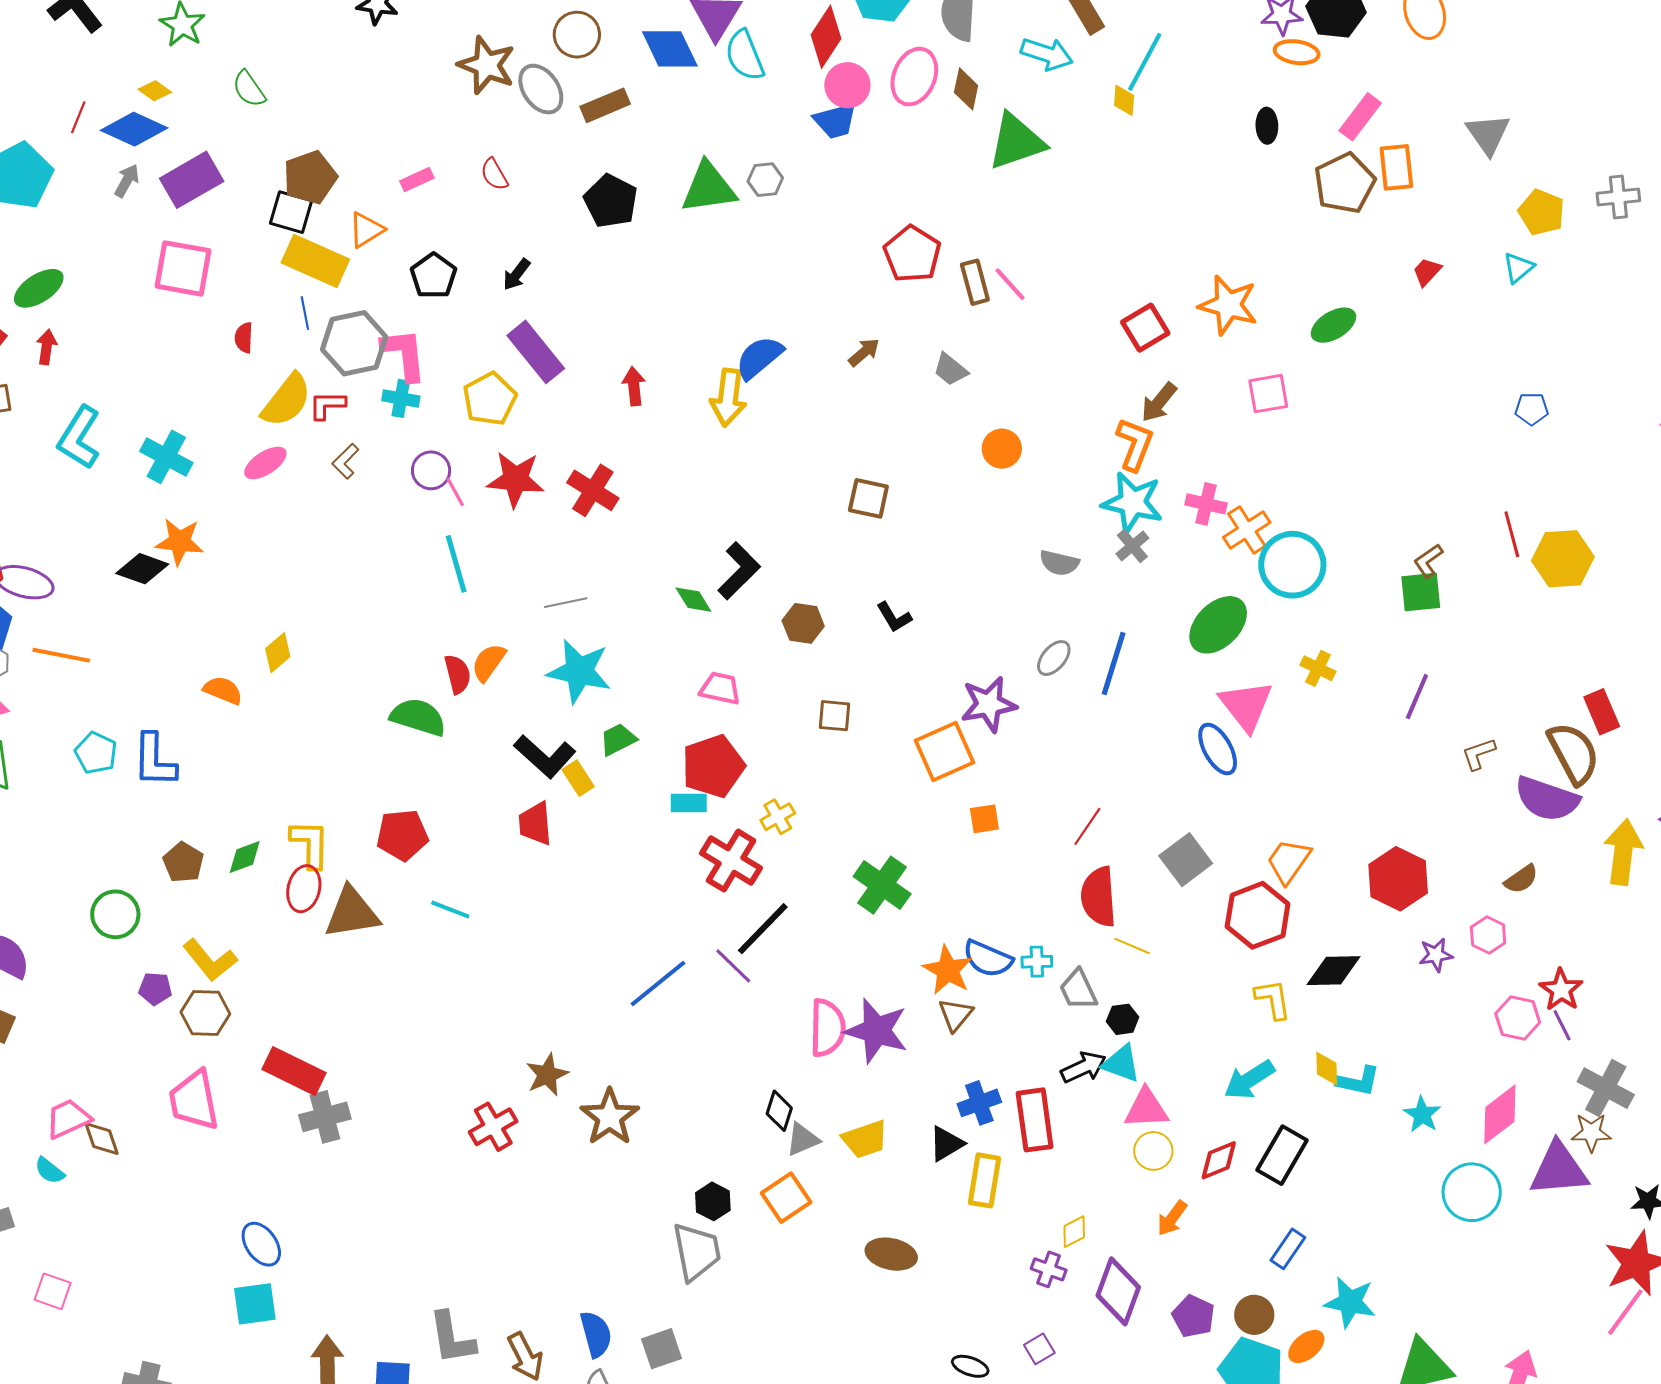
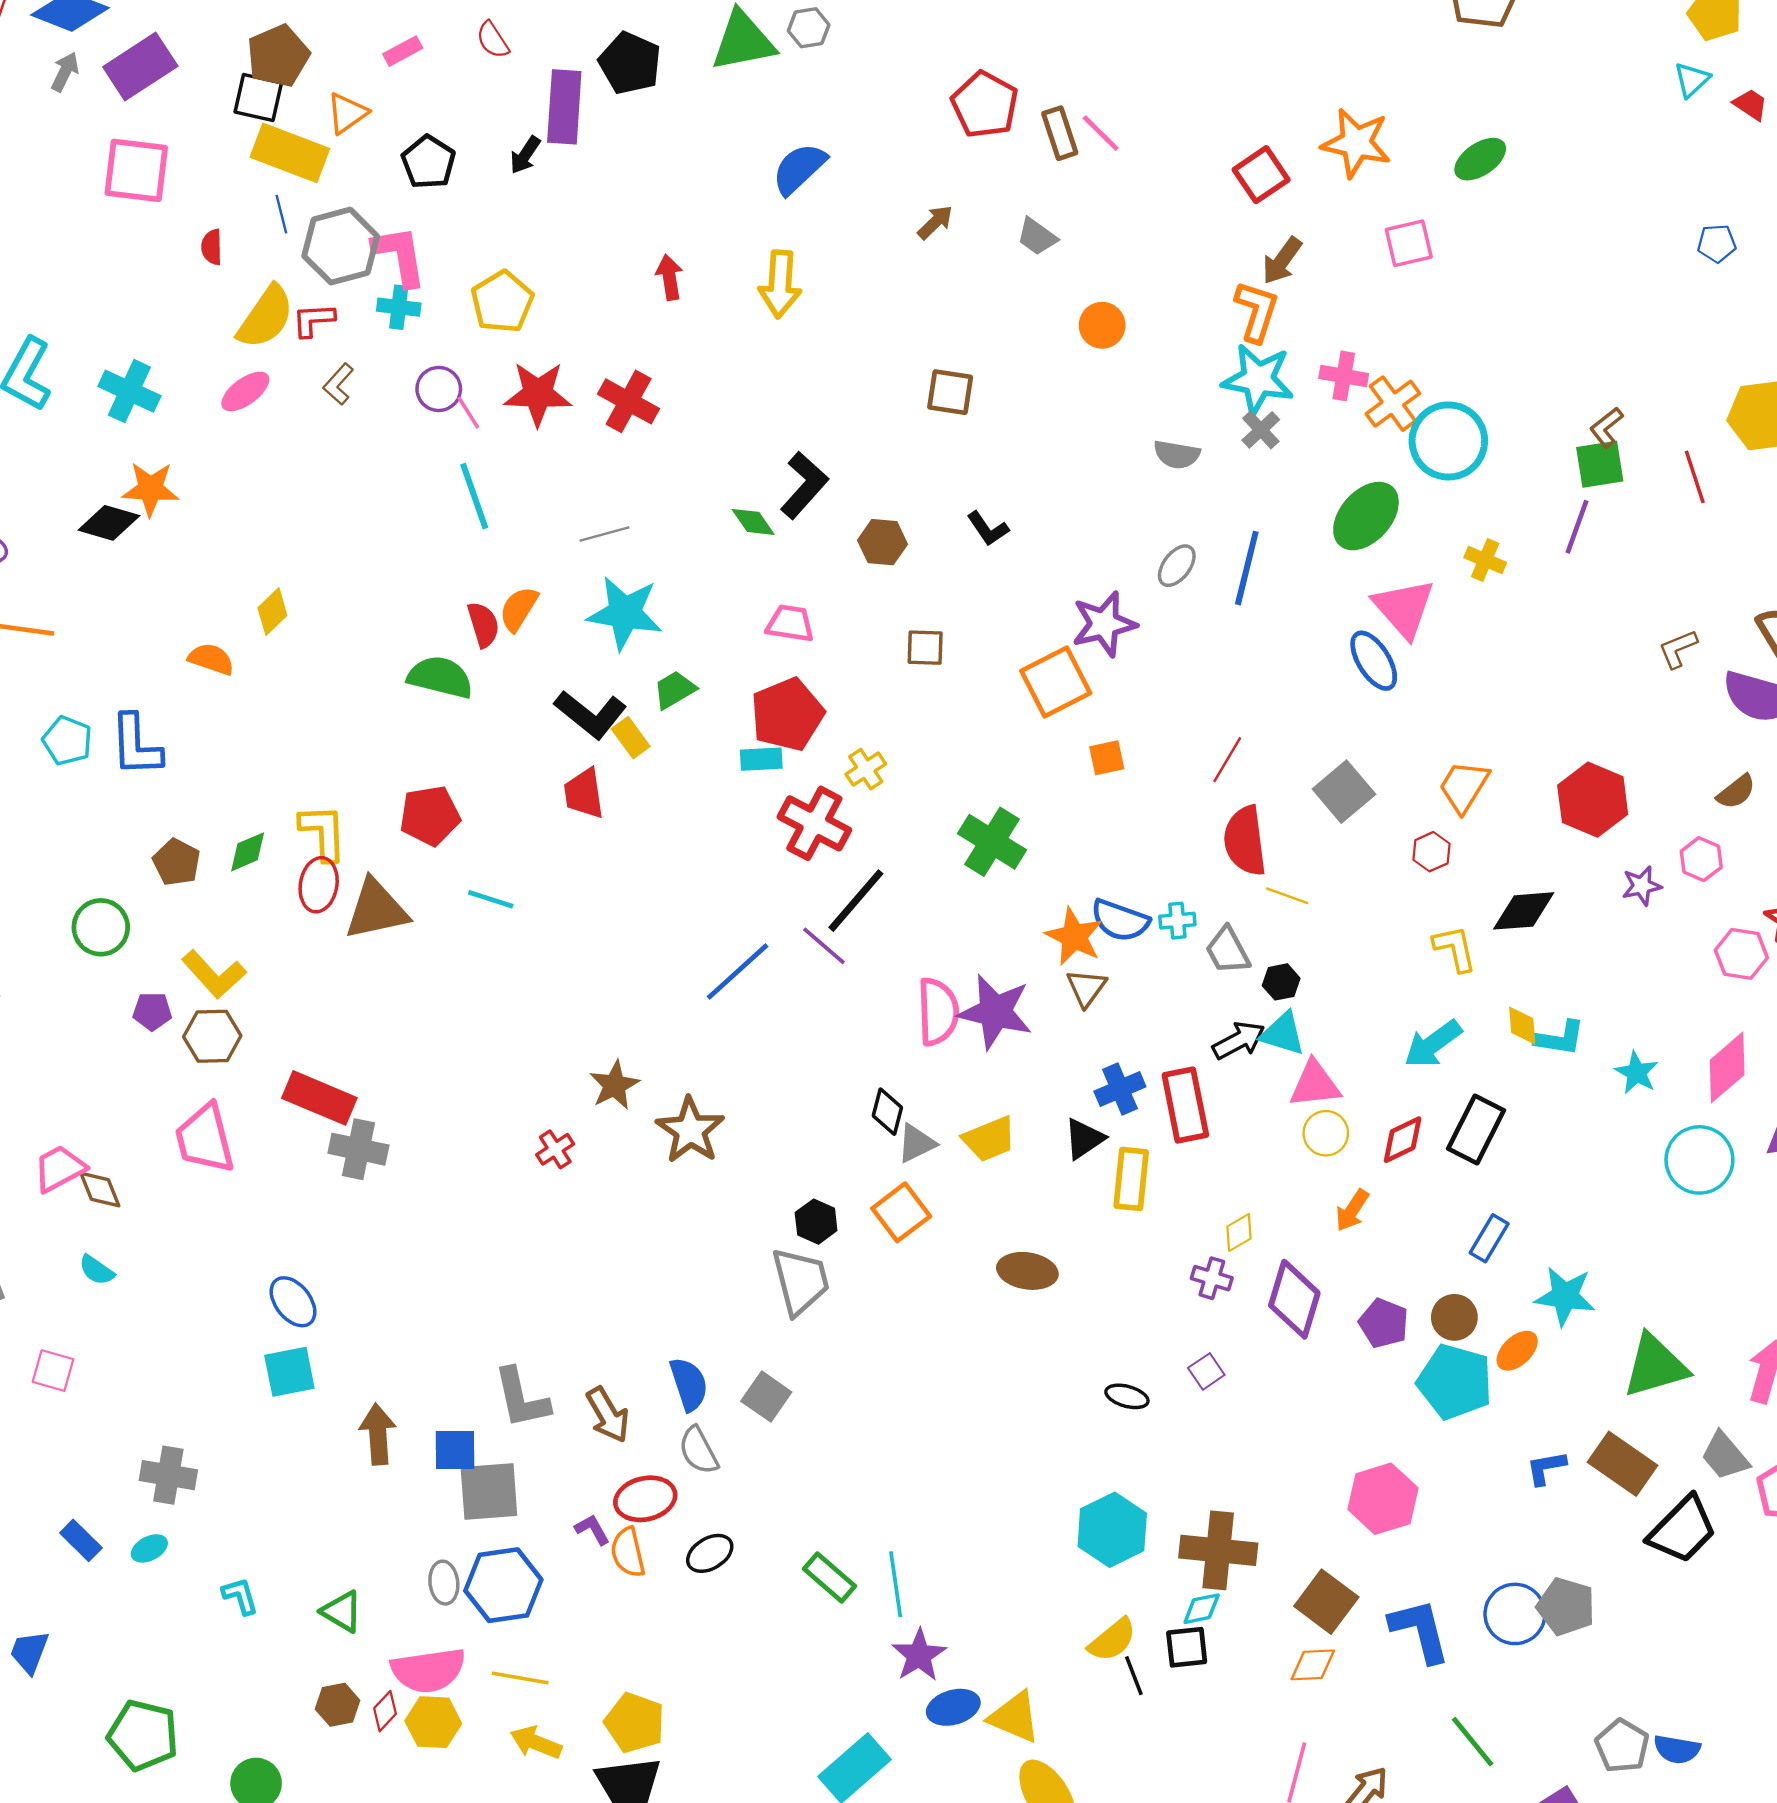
red trapezoid: (1427, 272) -> (1751, 105), moved, turned 84
purple rectangle: (536, 352) -> (564, 107), moved, turned 46
blue semicircle: (759, 358) -> (799, 169), moved
red line: (1512, 534) -> (1695, 477), moved
purple line: (1417, 697) -> (1577, 527), moved
red hexagon: (1258, 915) -> (1431, 852), size x0.5
gray cross: (325, 1117) -> (358, 1149), turned 30
red cross: (493, 1127) -> (555, 1149), size x0.7
cyan semicircle: (50, 1171) -> (97, 1270), moved
gray square: (662, 1349) -> (766, 1397), turned -33

